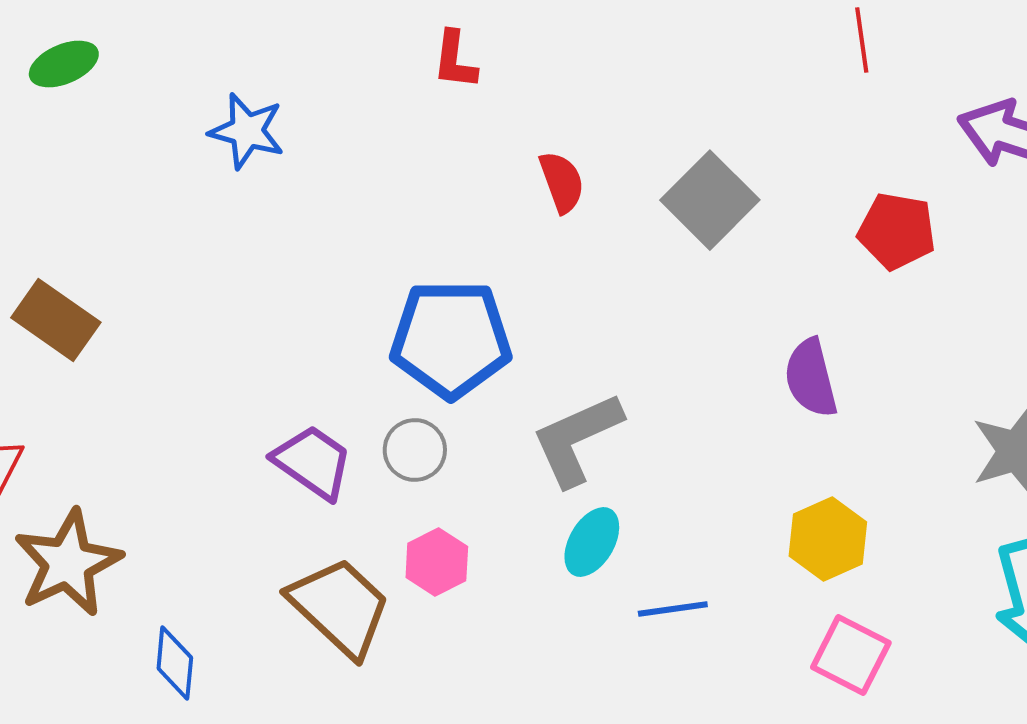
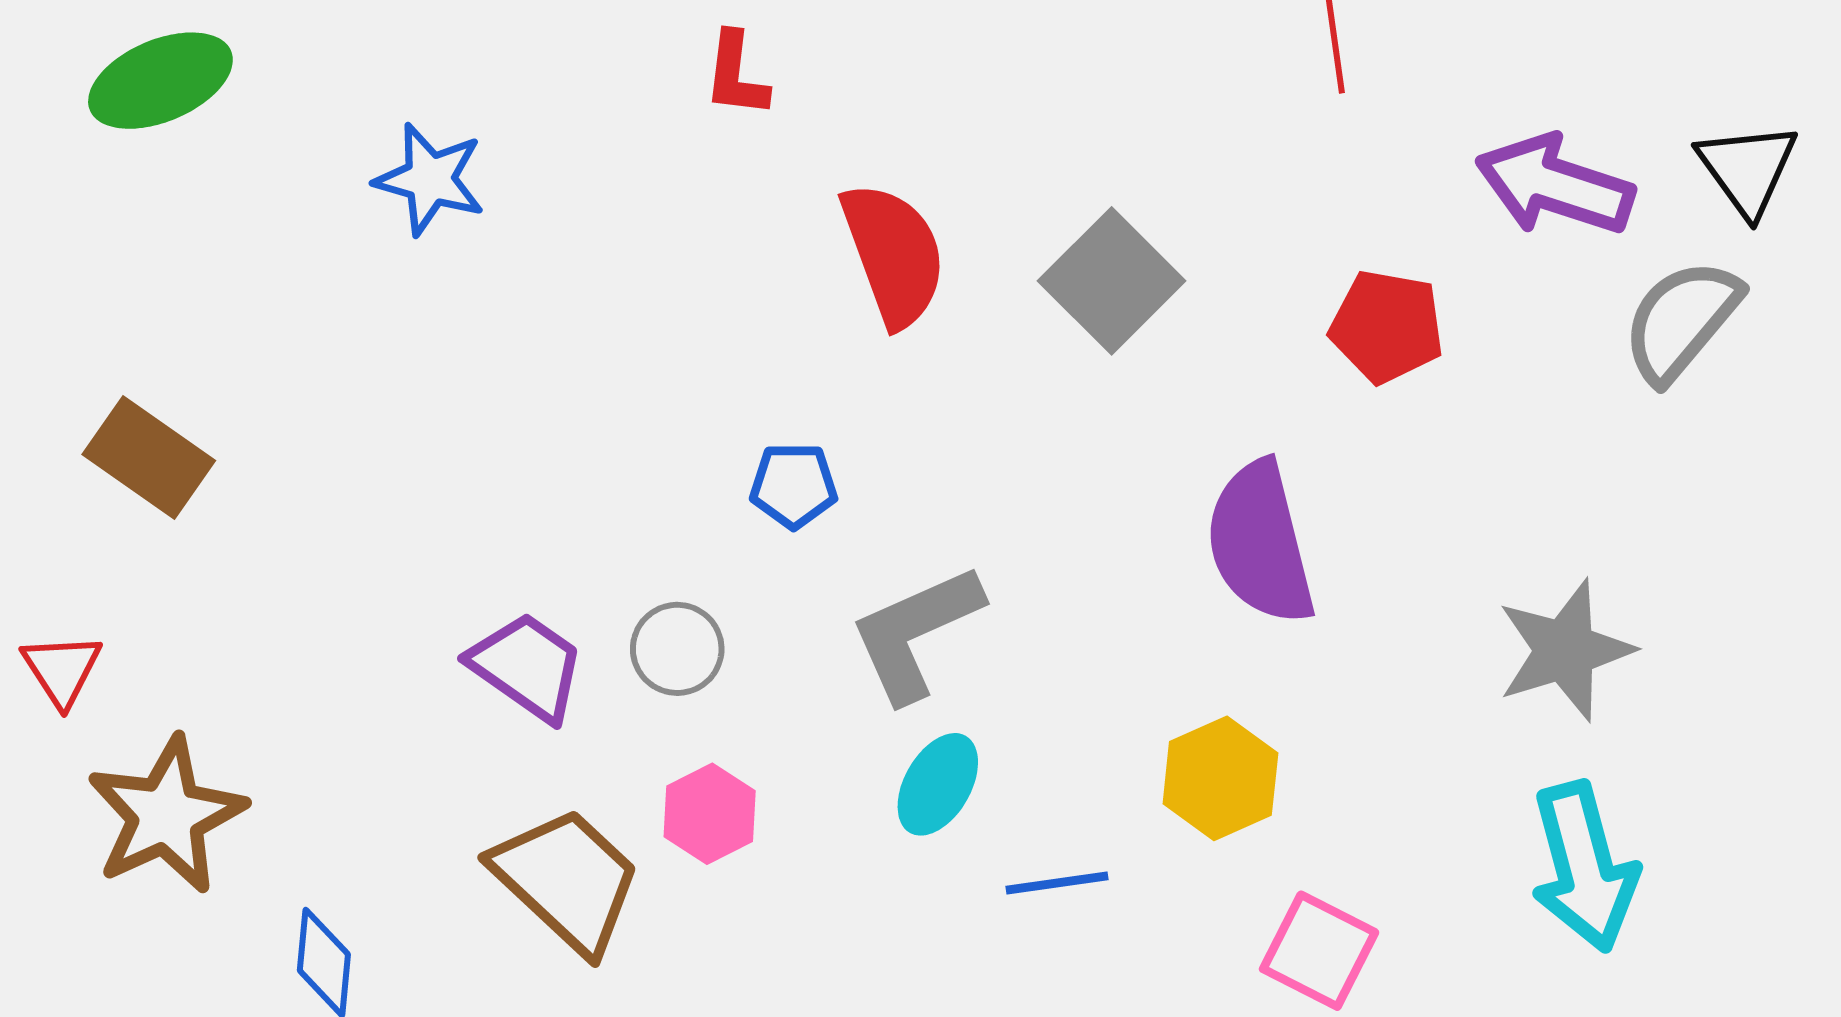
green ellipse: (64, 64) -> (160, 81), size x1.4
red semicircle: (562, 182) -> (894, 254), size x1.6
blue pentagon: (451, 339) -> (794, 485), moved, size x0.5
purple semicircle: (811, 378) -> (1260, 543), size x1.4
yellow hexagon: (828, 539) -> (1220, 778), moved

